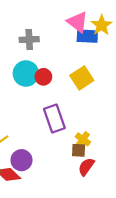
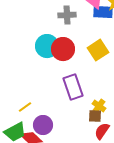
gray cross: (29, 39) -> (67, 15), moved
red circle: (43, 77) -> (63, 49), size x1.5

